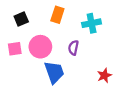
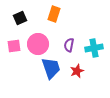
cyan cross: (92, 23) -> (94, 48), moved
red star: (104, 75) -> (77, 71), moved

